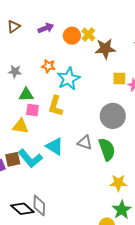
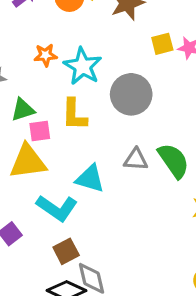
gray circle: (113, 116) -> (131, 94), moved
yellow triangle: (21, 126) -> (28, 162), size x1.4
brown square: (13, 159) -> (66, 251), moved

